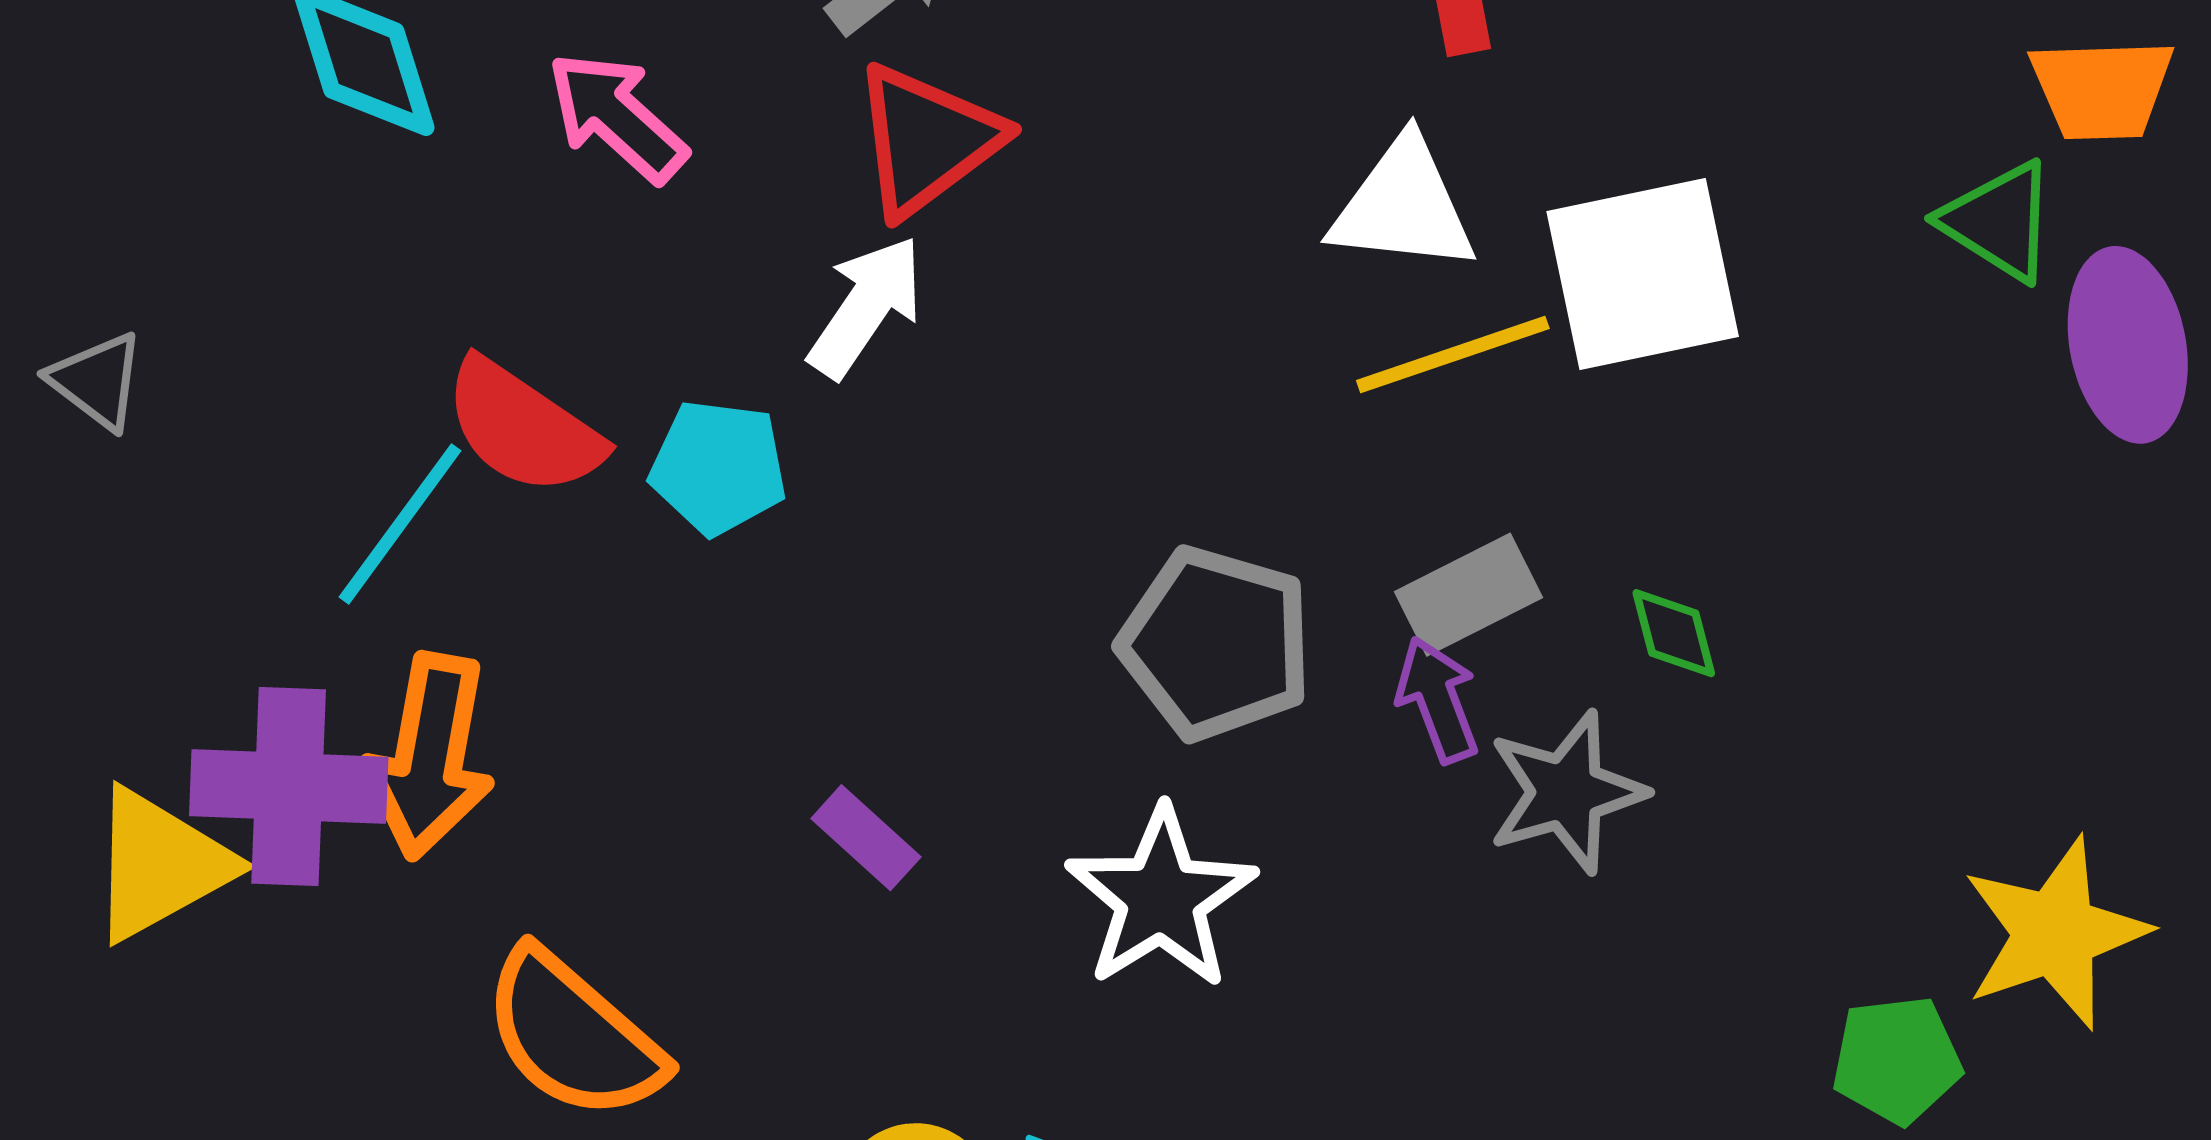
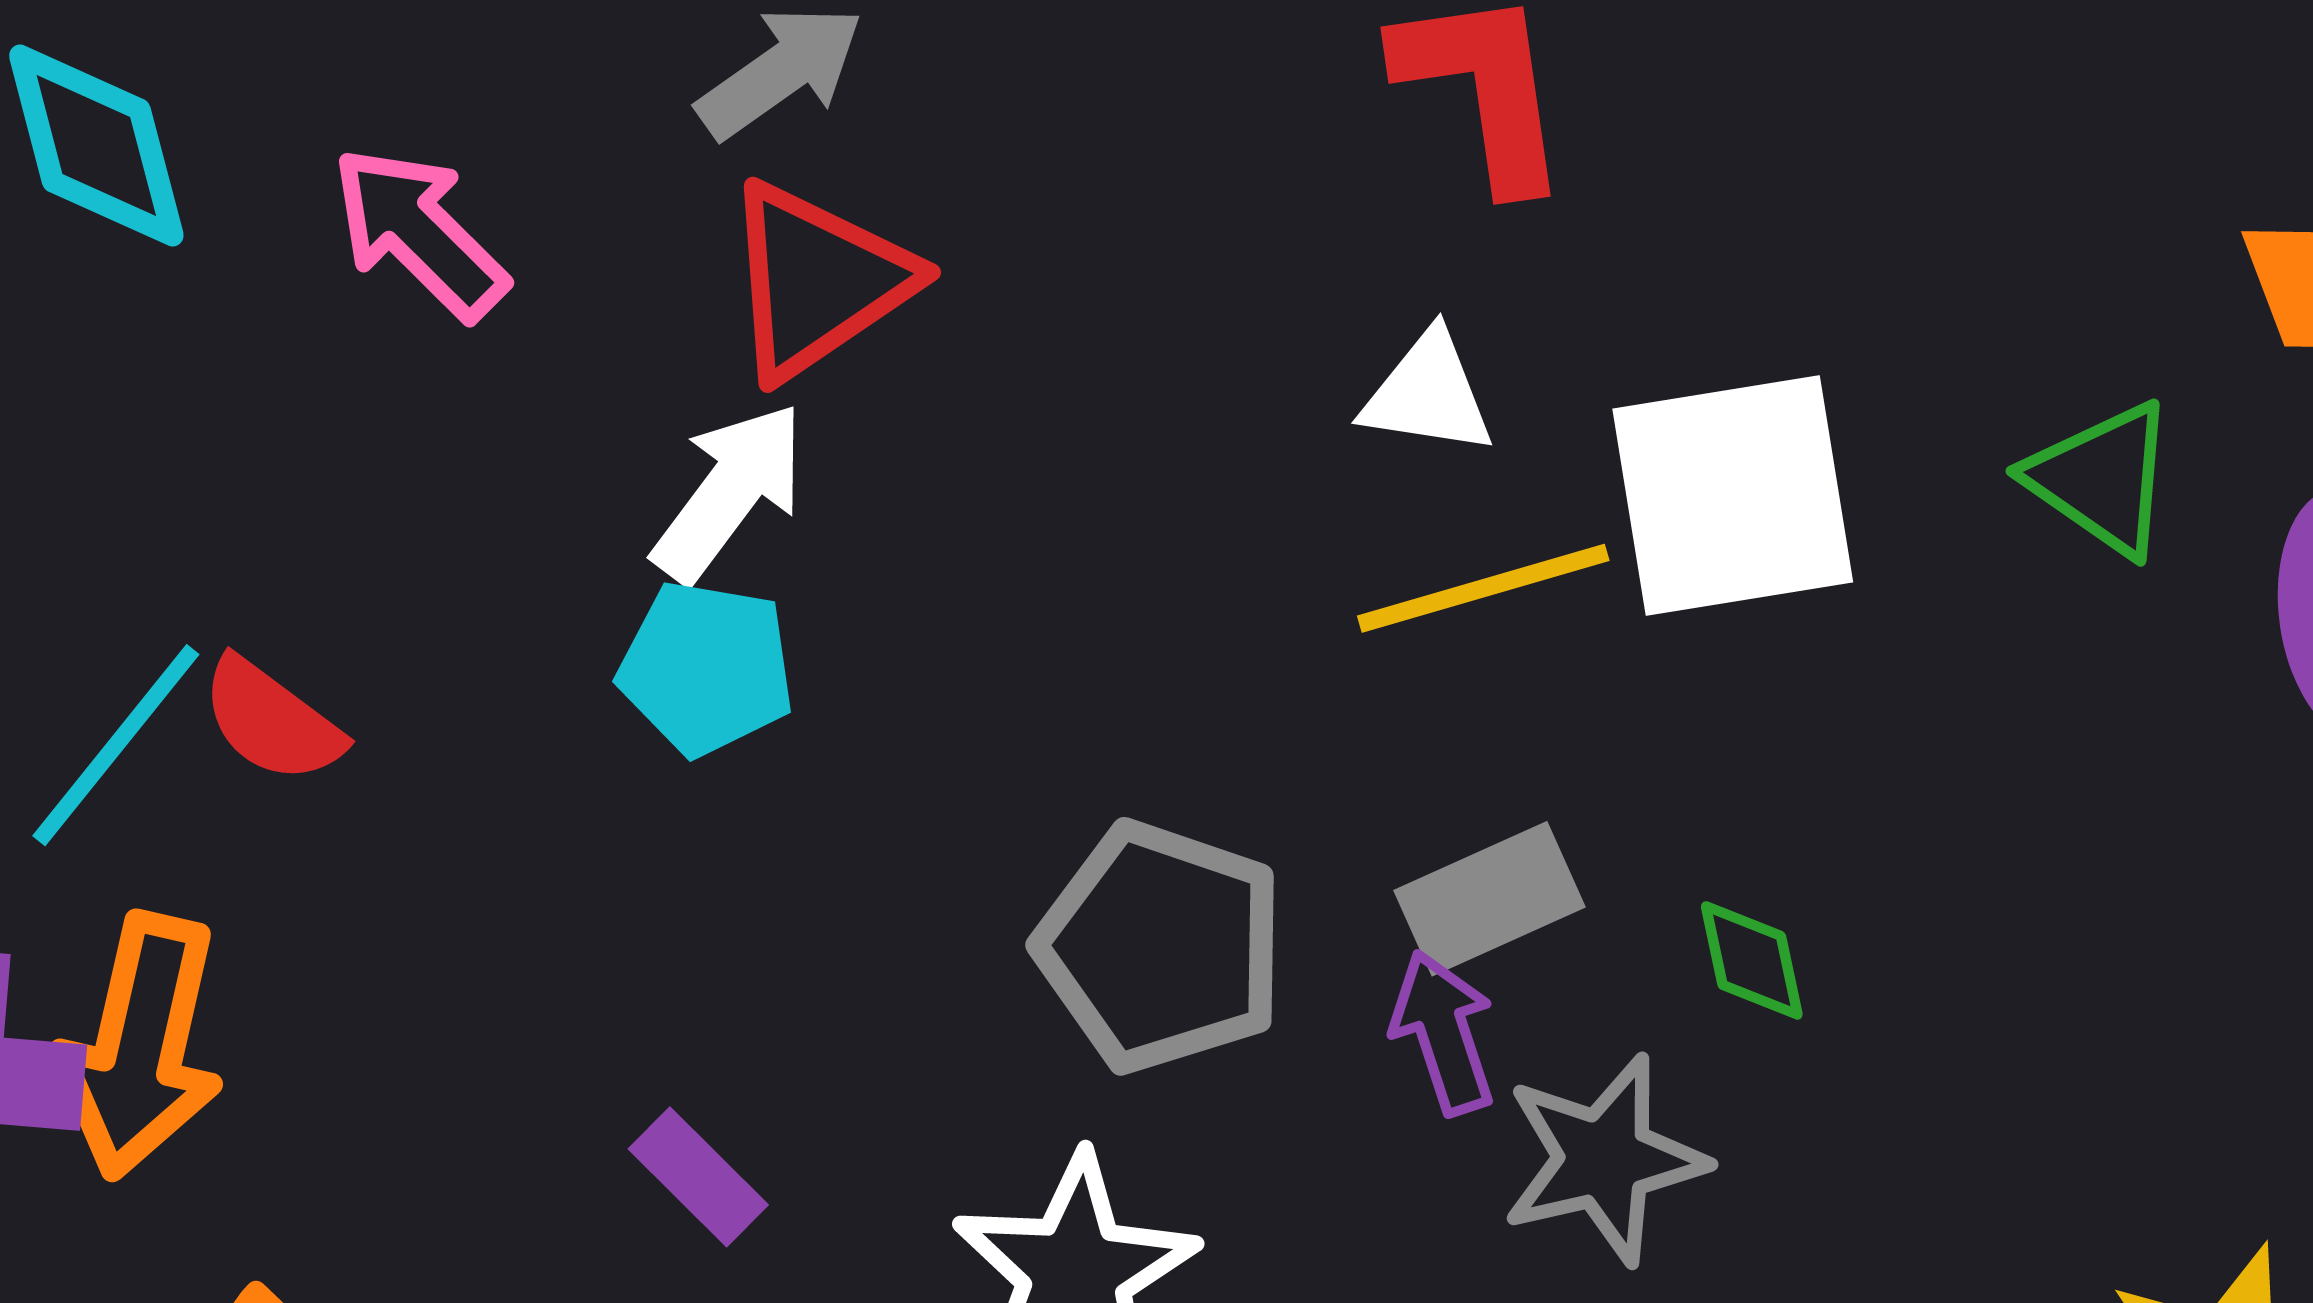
white triangle: (1403, 206) -> (1428, 394), size x0.7
green triangle: (1999, 221) -> (2102, 479), moved
red semicircle: (523, 427) -> (272, 721), moved, size x0.7
cyan pentagon: (718, 467) -> (706, 668), moved

